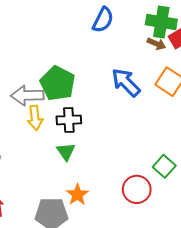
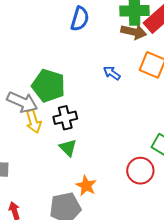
brown arrow: (156, 44) -> (134, 32), size x1.4
blue arrow: (126, 82) -> (112, 73), size x0.6
gray arrow: (27, 95) -> (22, 102), turned -144

